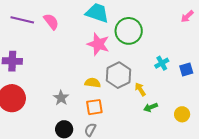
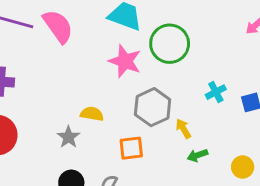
pink semicircle: (51, 22) -> (58, 26), size x1.4
yellow semicircle: (93, 83) -> (92, 114), moved
orange square: (94, 107) -> (131, 148), moved

